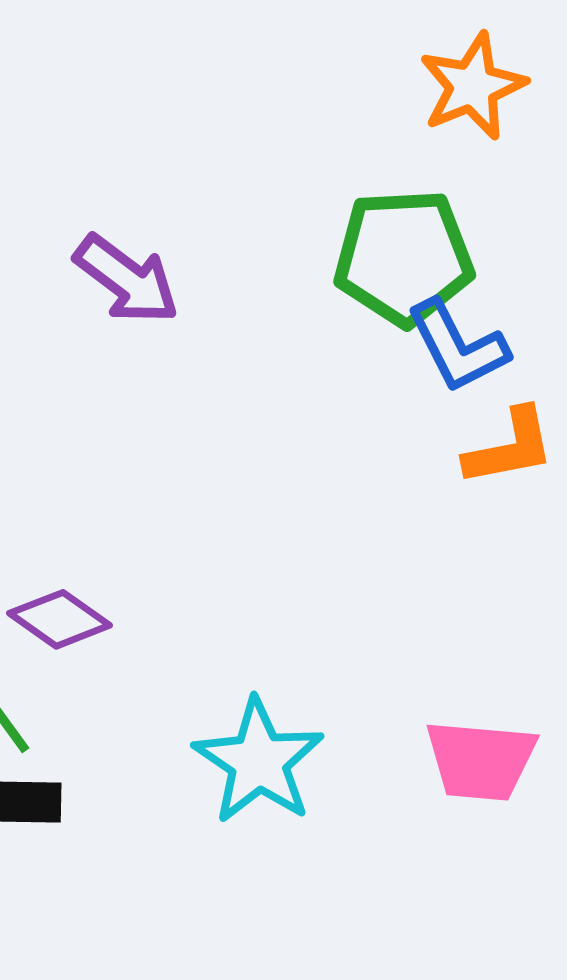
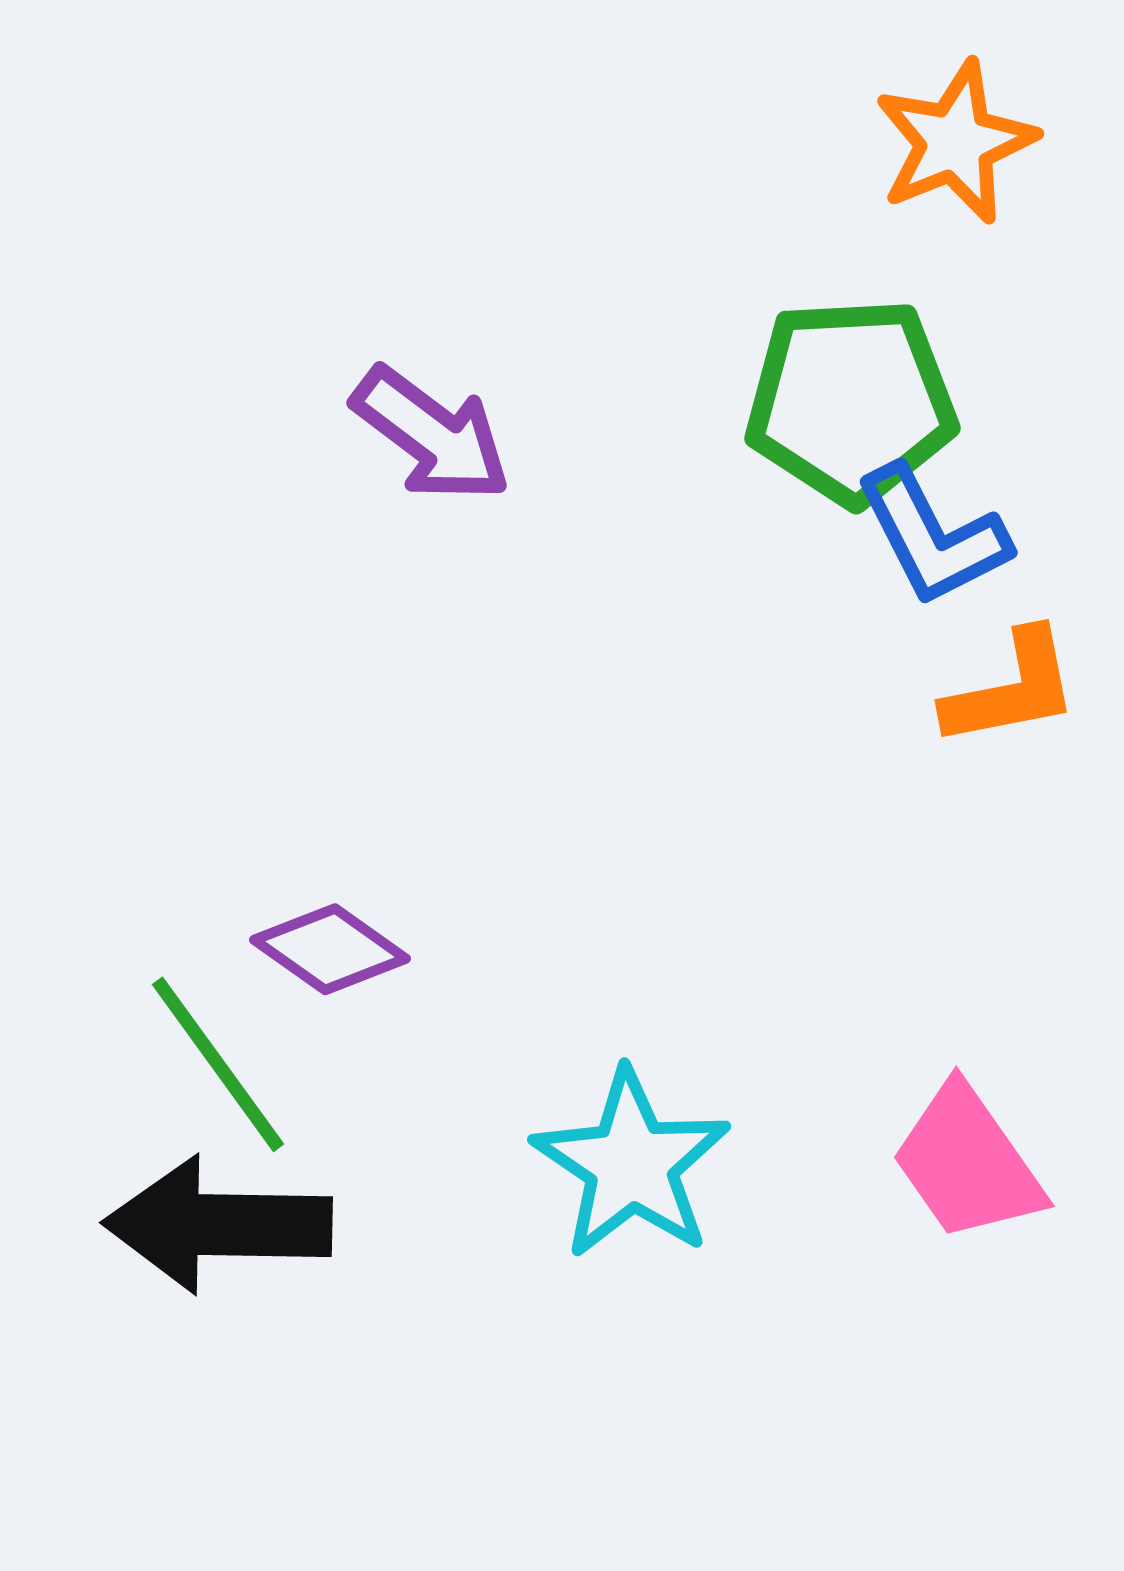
pink trapezoid: (481, 760) -> (967, 1163), turned 50

